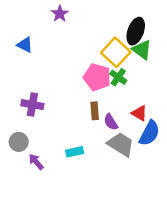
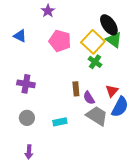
black ellipse: (136, 31) -> (109, 25), turned -55
pink pentagon: (97, 77) -> (60, 41), moved
red triangle: (139, 113) -> (112, 91), turned 40
gray circle: (19, 142) -> (27, 118), moved
purple arrow: (36, 162) -> (29, 152), moved, turned -136

